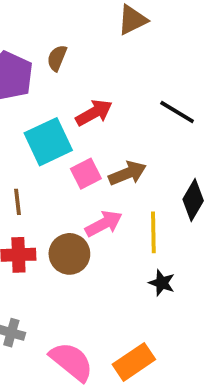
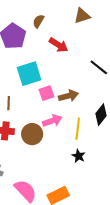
brown semicircle: (57, 58) -> (38, 21), moved
red arrow: (94, 113) -> (59, 45), moved, turned 54

